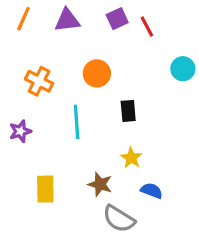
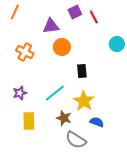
purple triangle: (67, 20) -> (51, 26), moved
cyan line: (77, 122) -> (55, 93), moved, turned 55
purple star: (20, 131) -> (20, 93), moved
yellow star: (131, 158) -> (84, 101), size x1.5

